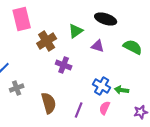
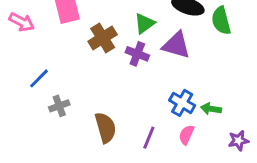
purple triangle: (98, 46) -> (176, 45), size x1.5
green semicircle: (133, 47) -> (221, 21), moved, turned -132
purple cross: (64, 65) -> (137, 54), moved

